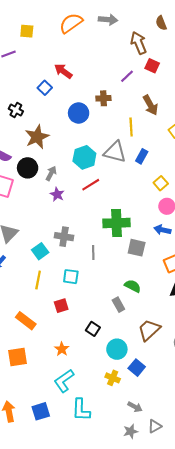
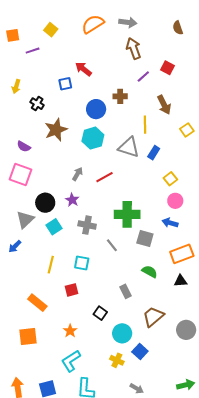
yellow square: (27, 31) -> (51, 30), turned 32
brown arrow: (139, 43) -> (134, 48), moved
blue square: (45, 88) -> (65, 84), turned 32
cyan hexagon: (84, 157) -> (93, 138), moved
black circle: (28, 168) -> (45, 203), moved
gray arrow: (51, 173) -> (77, 174), moved
purple star: (57, 194) -> (72, 200), moved
gray cross: (64, 237) -> (87, 225), moved
cyan square: (40, 251) -> (54, 227), moved
gray line: (93, 252) -> (112, 245), moved, turned -40
green semicircle: (133, 286) -> (150, 272), moved

